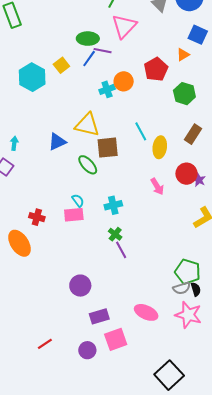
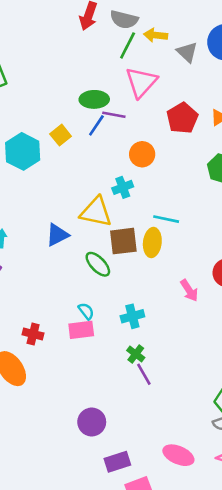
red pentagon: (156, 69) -> (182, 118), moved
cyan cross: (107, 89) -> (123, 187), moved
cyan line: (141, 131) -> (166, 219), turned -48
yellow ellipse: (160, 147) -> (152, 242), moved

